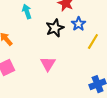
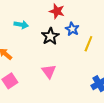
cyan arrow: (27, 12) -> (21, 25), turned 128

